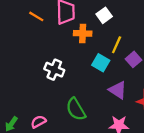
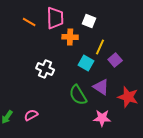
white square: (104, 15) -> (89, 21), turned -32
green semicircle: (76, 109) -> (78, 95), moved

